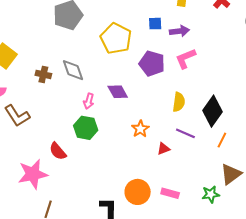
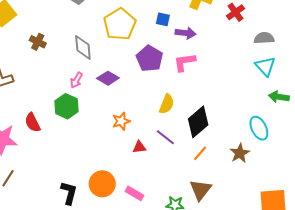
gray diamond: (73, 70) -> (83, 47), moved
purple diamond: (118, 92) -> (108, 78), turned -45
brown triangle: (231, 174) -> (201, 190), turned -30

